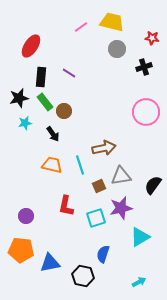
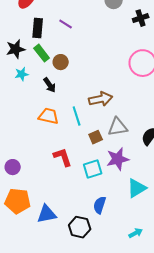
red L-shape: (66, 206) -> (63, 157), turned 150
purple circle: (26, 216) -> (13, 167), moved

